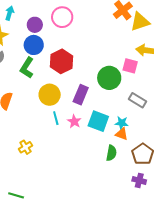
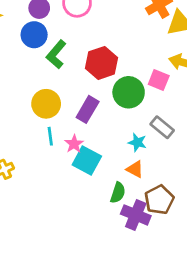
red hexagon: (61, 61) -> (102, 63), moved
green L-shape: (27, 68) -> (56, 54), moved
cyan square: (98, 121) -> (87, 161), moved
cyan star: (122, 123) -> (137, 142), moved
purple cross: (139, 180) -> (136, 215), moved, size x1.5

